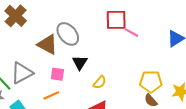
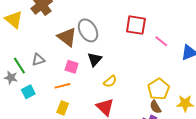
pink line: (131, 33) -> (161, 41), moved
gray triangle: (22, 73) -> (38, 60), size x0.6
yellow pentagon: (151, 82) -> (159, 89), turned 30

